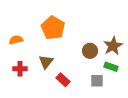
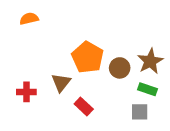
orange pentagon: (53, 28) -> (88, 57), moved
orange semicircle: (16, 40) -> (29, 19), moved
gray square: (97, 81) -> (140, 112), moved

